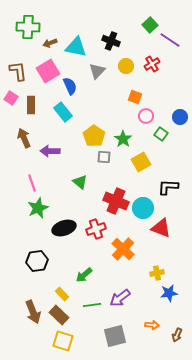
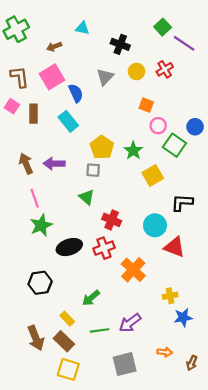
green cross: (28, 27) -> (16, 29), moved, turned -30
cyan triangle: (76, 47) -> (82, 28), moved, size x0.6
green square: (161, 134) -> (174, 145), size x1.5
brown arrow: (24, 138) -> (26, 164), moved
gray square: (104, 157) -> (93, 170), moved
red cross: (116, 201) -> (112, 220), moved, size x0.7

